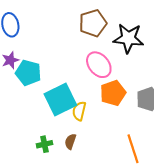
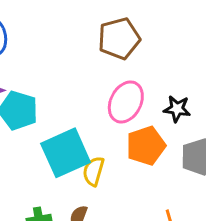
black star: (128, 38) -> (177, 109), moved, size x0.6
pink ellipse: (99, 65) -> (126, 102), turned 64

